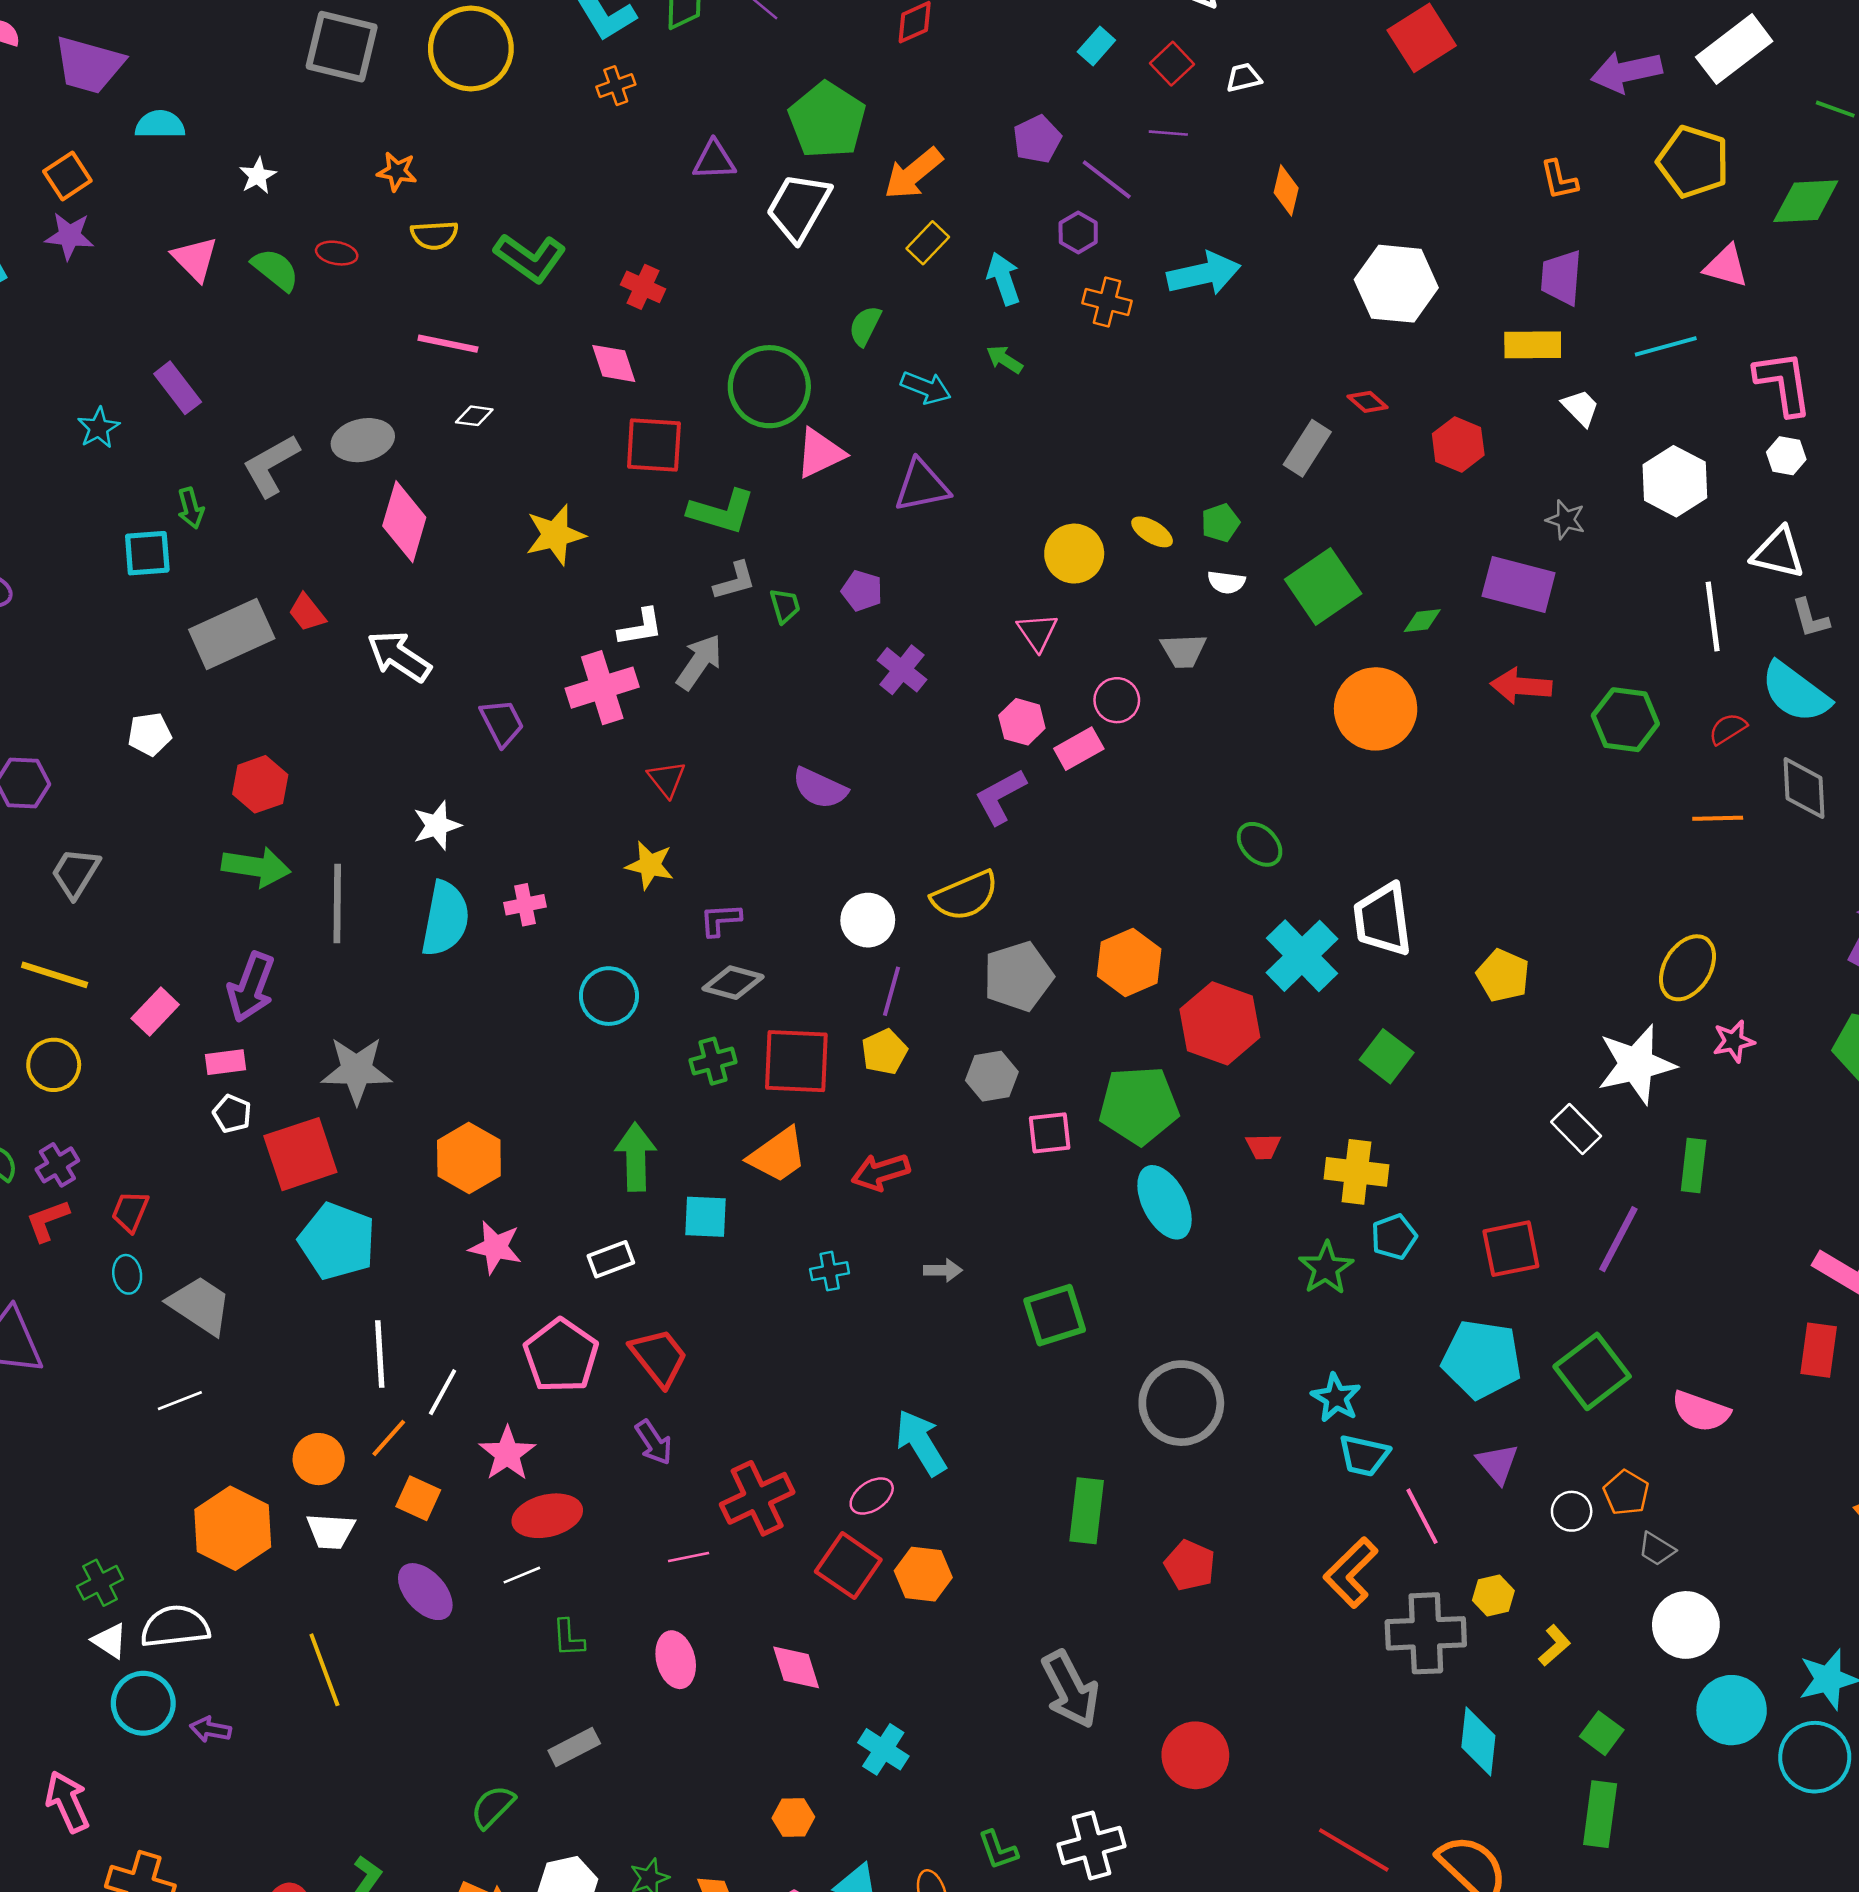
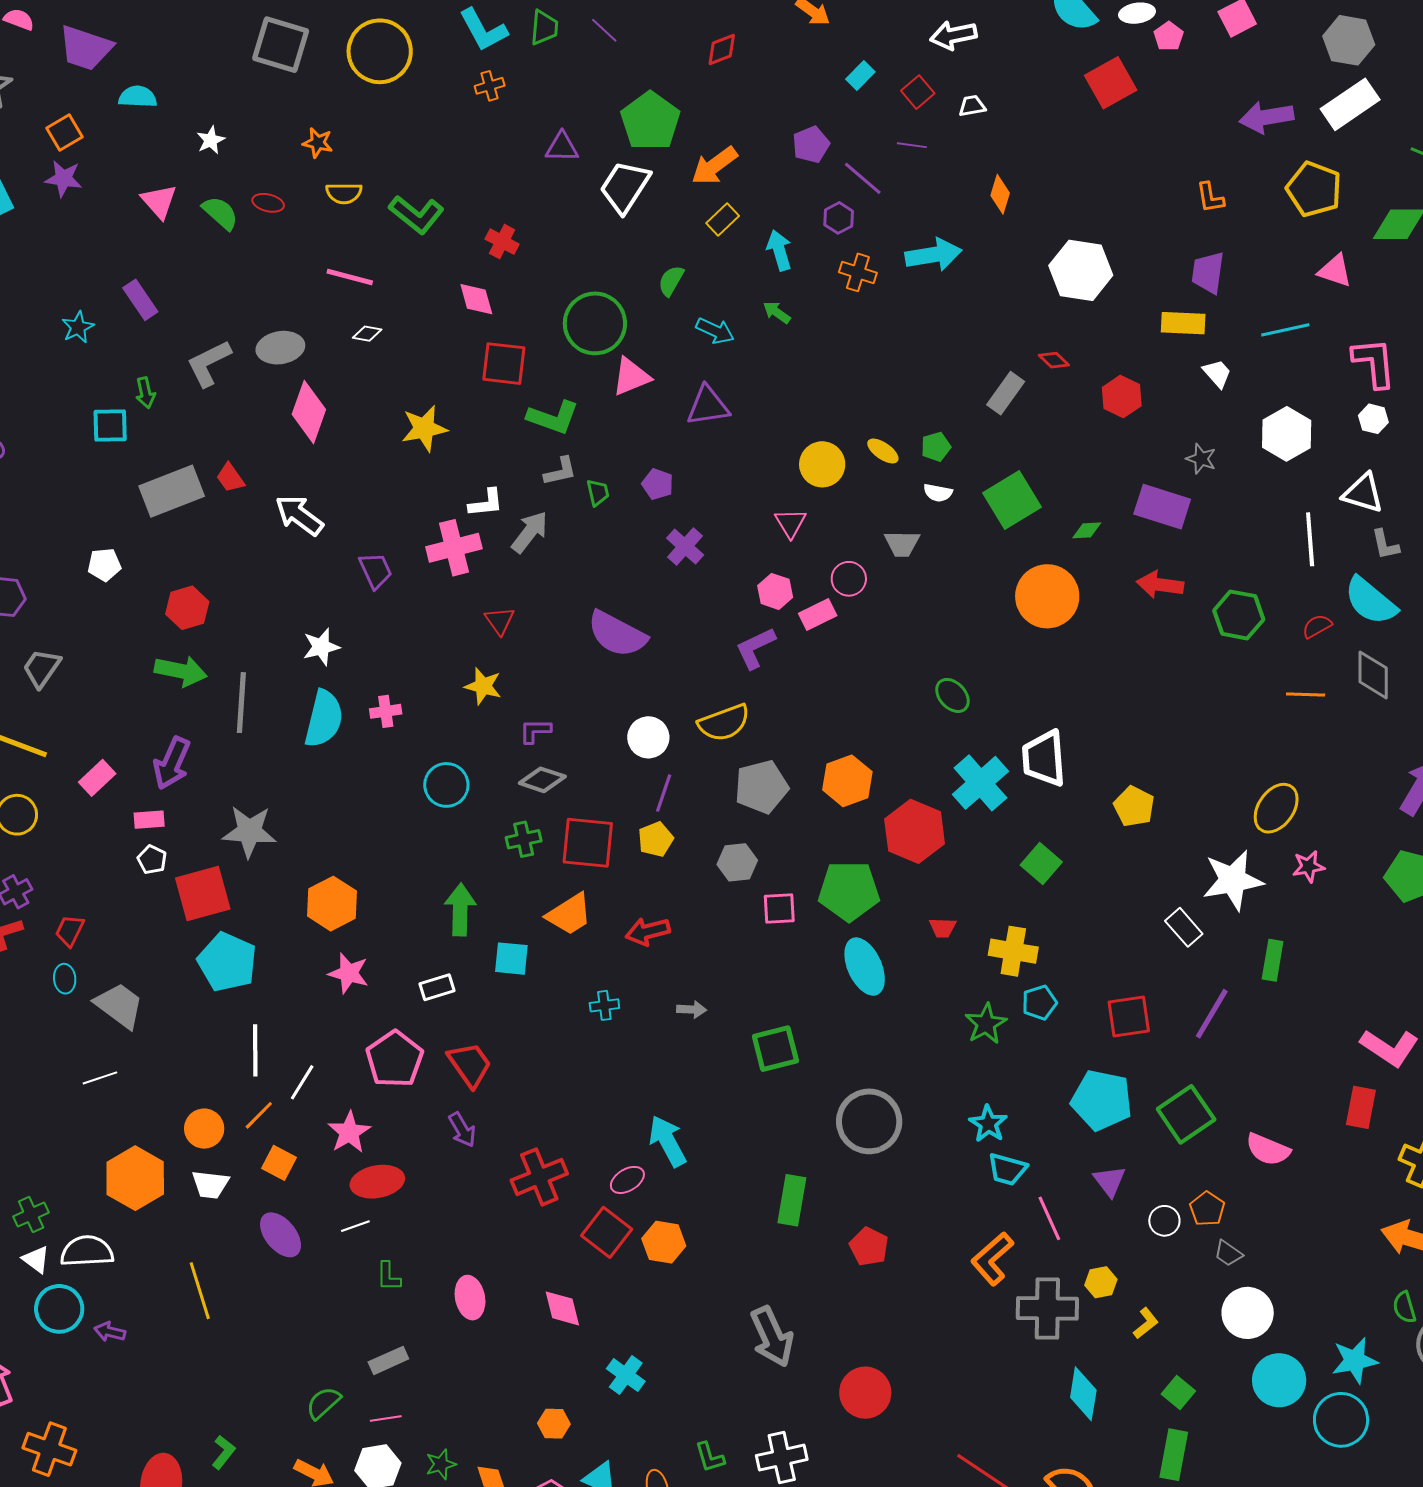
purple semicircle: (820, 788) -> (617, 634), size x1.4
pink line: (689, 1557) -> (386, 1419), moved

